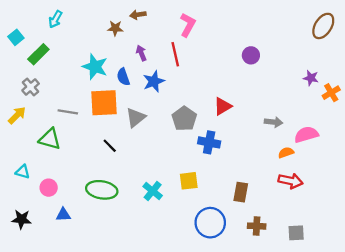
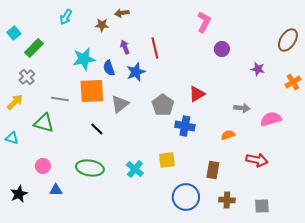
cyan arrow: (55, 19) -> (66, 17), moved
pink L-shape: (188, 25) -> (204, 22), moved
brown ellipse: (323, 26) -> (288, 40), moved
cyan star: (95, 67) -> (84, 59), turned -30
purple star: (311, 78) -> (258, 69), moved
orange semicircle: (286, 153) -> (228, 135), moved
cyan triangle: (23, 172) -> (12, 138), moved
black star: (21, 219) -> (19, 194), turned -30

